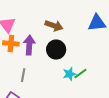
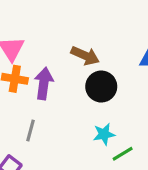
black circle: (56, 50) -> (101, 87), moved
green line: (80, 74) -> (123, 154), moved

